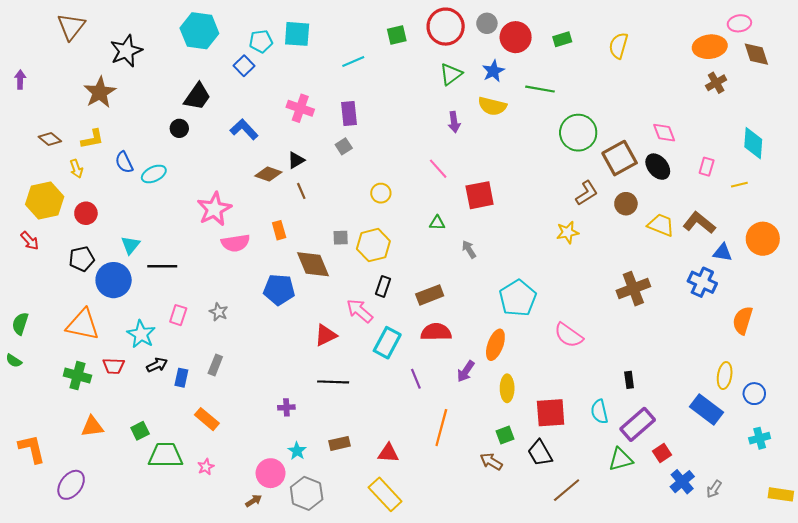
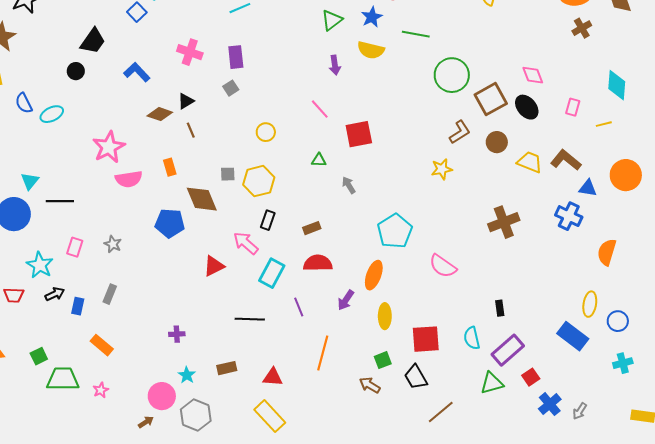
brown rectangle: (430, 295) -> (312, 228), size x0.7
black line: (333, 382) -> (250, 319), moved

